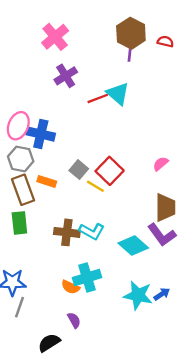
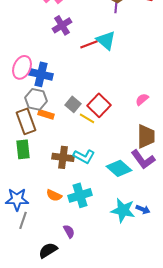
gray hexagon: (21, 159) -> (36, 99), moved
orange semicircle: (70, 287) -> (54, 195), moved
blue arrow: (162, 294) -> (143, 209), turned 56

